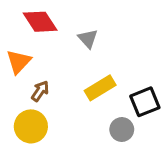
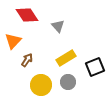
yellow circle: (31, 126) -> (41, 85), moved
gray circle: (122, 130) -> (68, 82), moved

